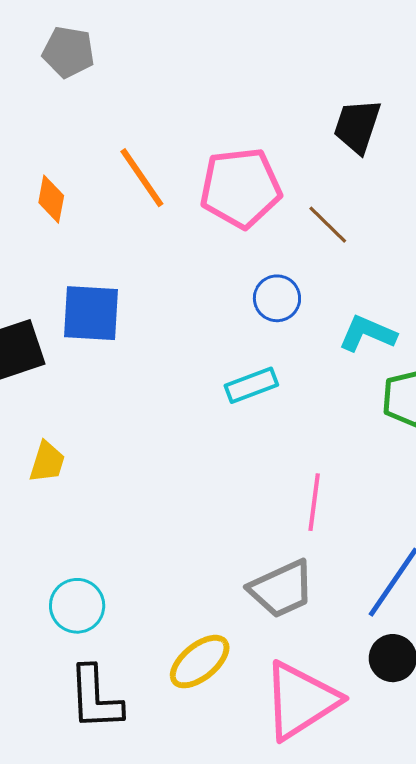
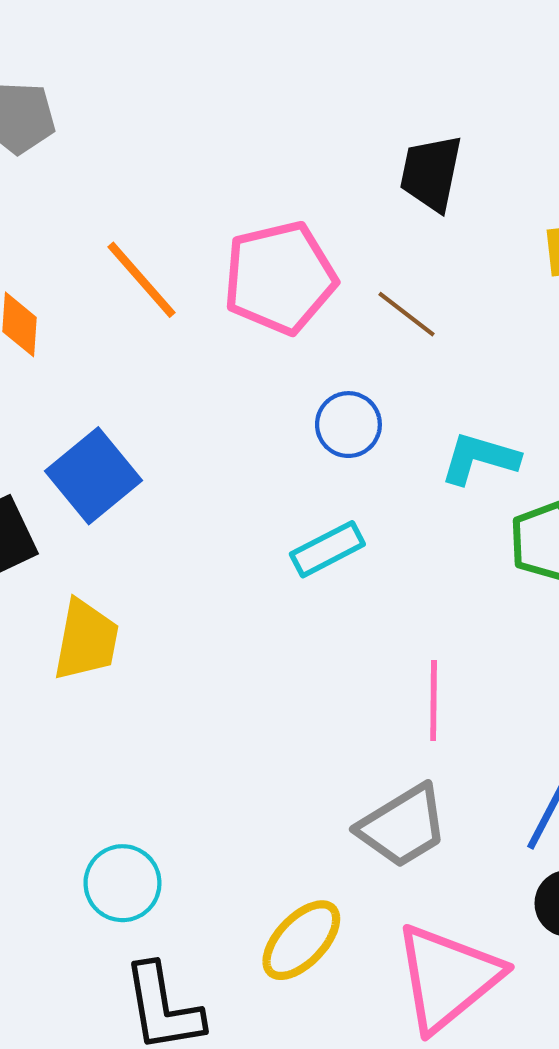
blue square: (91, 313) -> (94, 476), turned -36
yellow trapezoid: (47, 462) -> (86, 640), moved, size x1.4

